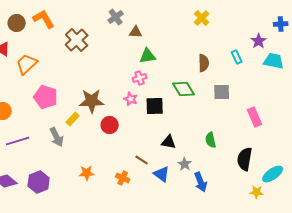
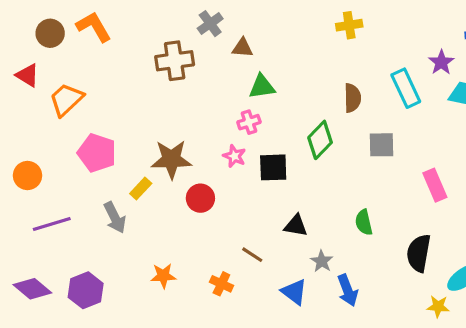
yellow cross: (202, 18) -> (349, 25), turned 35
brown cross: (77, 40) -> (175, 61), moved, turned 35
cyan rectangle: (237, 57) -> (406, 88), size x1.6
green diamond: (184, 89) -> (320, 140), turned 75
blue triangle: (162, 174) -> (294, 292), moved

